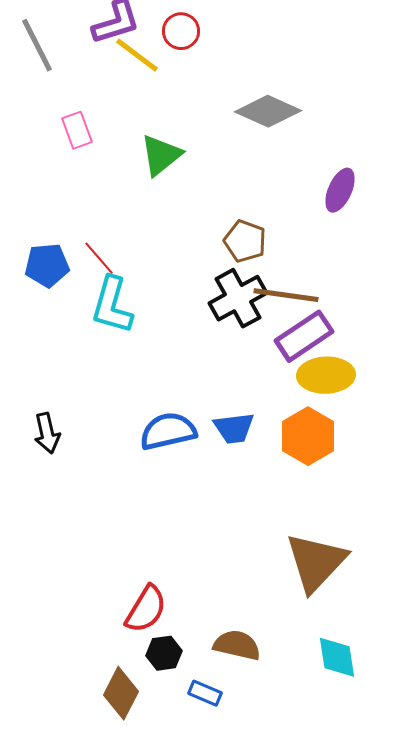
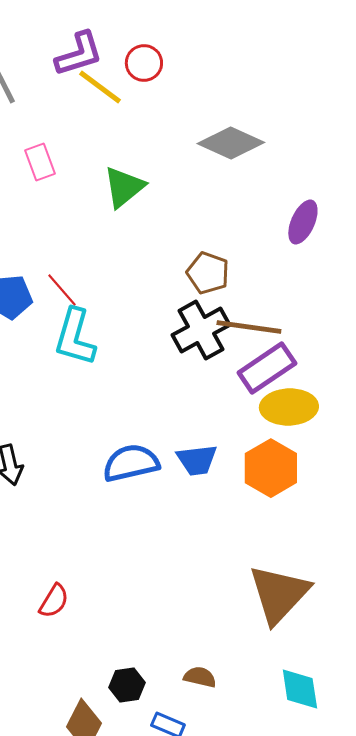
red semicircle: (146, 609) -> (54, 601), moved, size x0.7
brown semicircle: (237, 645) -> (200, 677), size x0.7

